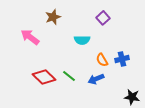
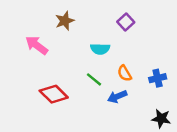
blue cross: (122, 59) -> (158, 78), moved
green line: (69, 76) -> (94, 79), moved

